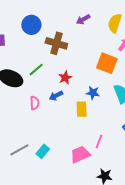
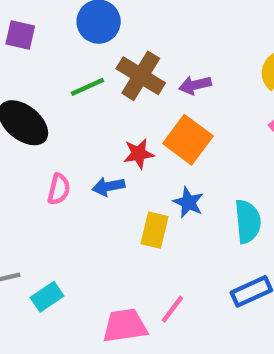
purple arrow: (83, 19) -> (195, 85), moved
orange square: (107, 63) -> (188, 140), moved
green line: (36, 70) -> (87, 87), moved

